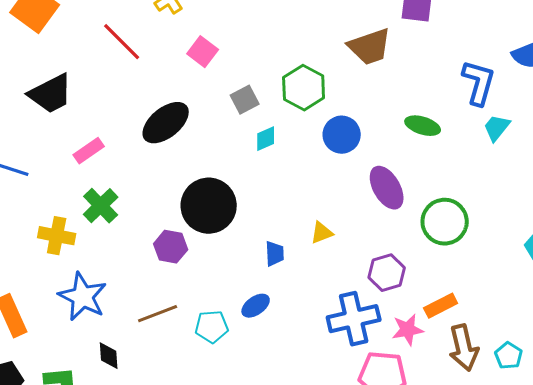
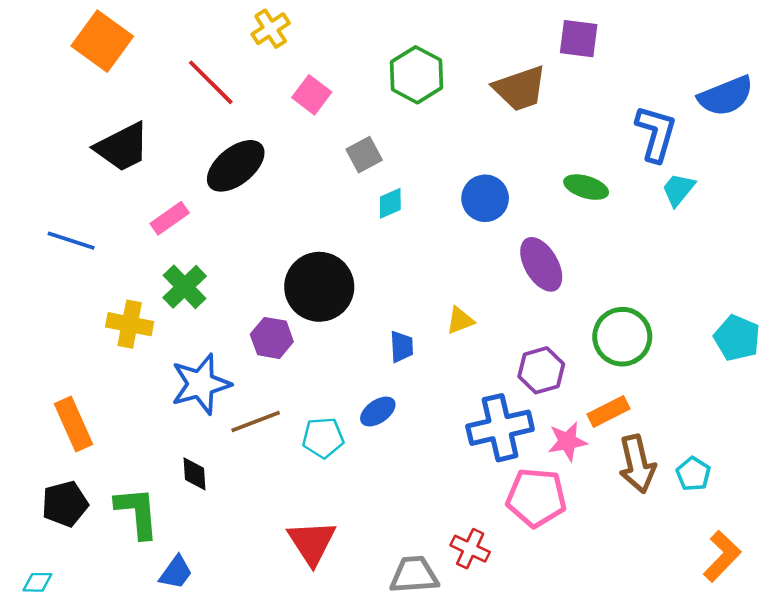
green hexagon: (304, 88) -> (416, 75), moved
black ellipse: (166, 123) -> (236, 166), moved
green circle: (445, 222) -> (622, 337), moved
blue star: (83, 297) -> (201, 384), moved, turned 30

